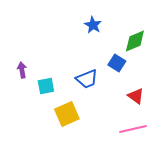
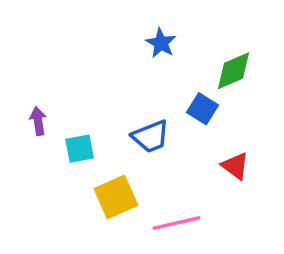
pink line: (133, 129) -> (176, 223), moved

